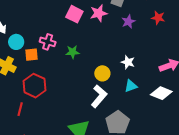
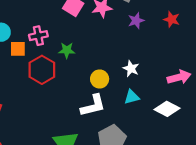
pink cross: (48, 42) -> (38, 36), turned -35
red hexagon: (34, 86) -> (42, 70), moved
white L-shape: (99, 96) -> (93, 106), turned 30

